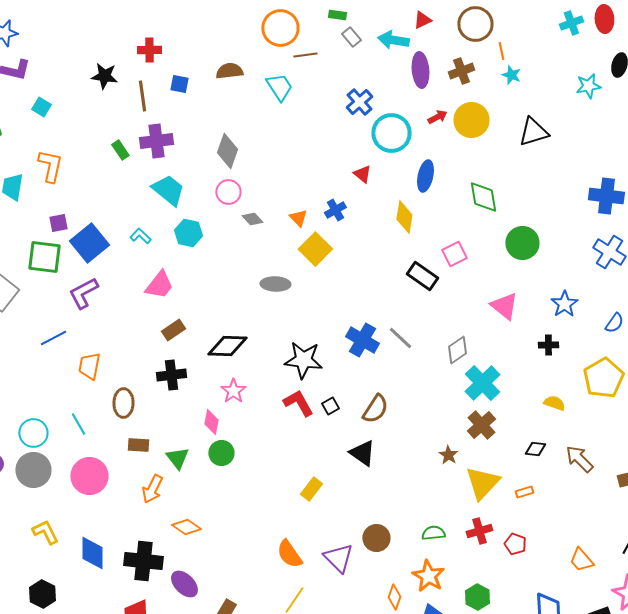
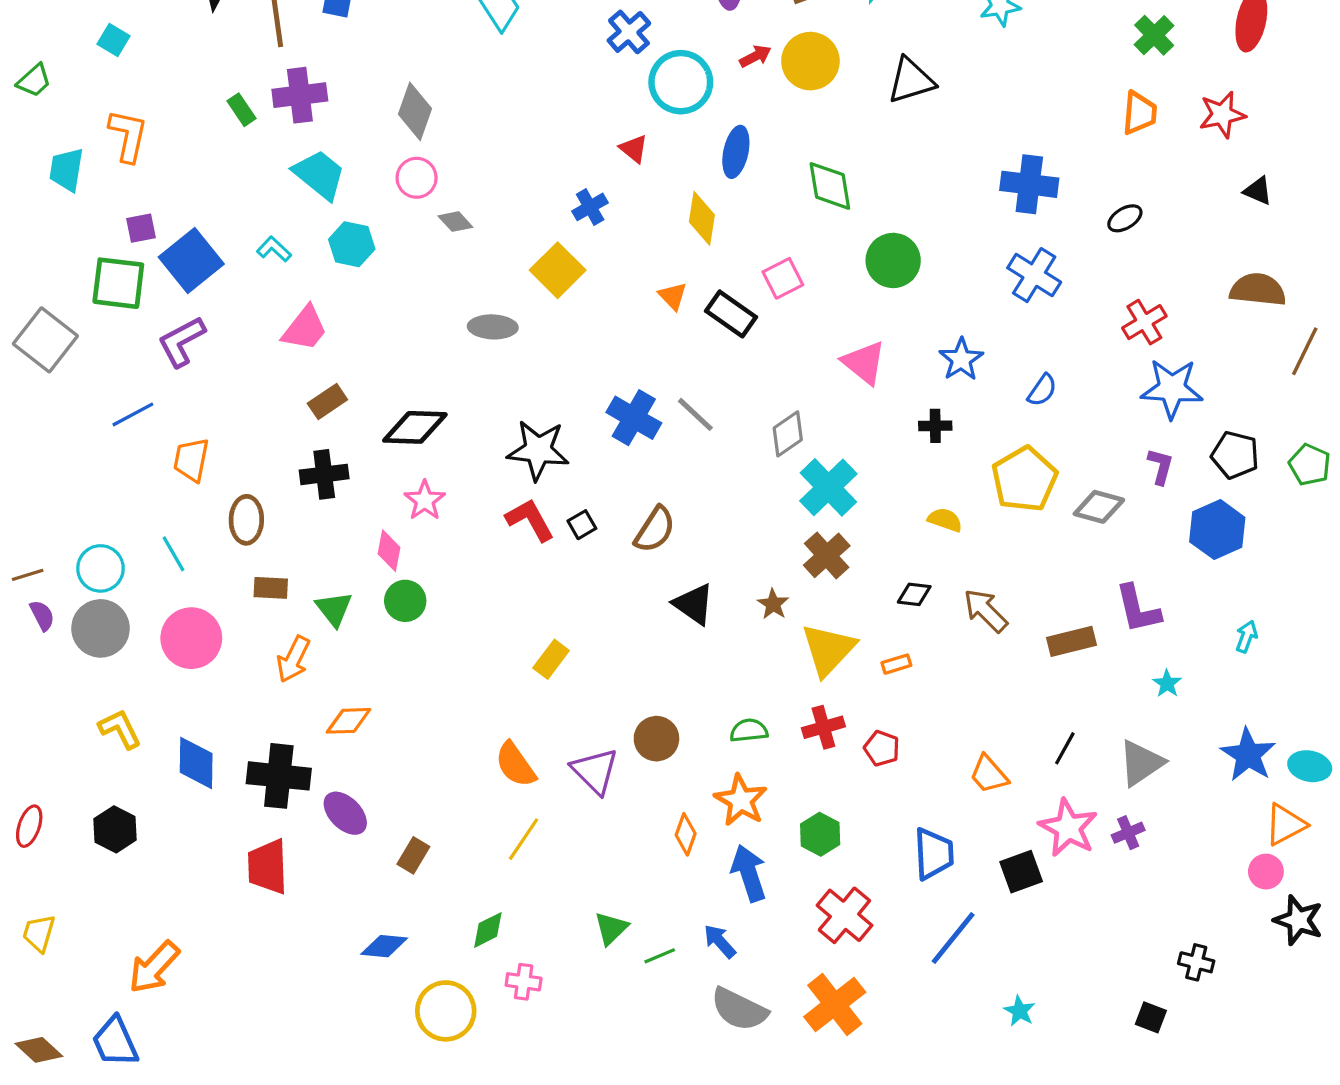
orange triangle: (298, 218) -> (673, 296), moved
black triangle: (362, 453) -> (694, 604), moved
orange diamond: (186, 527) -> (348, 721), turned -36

